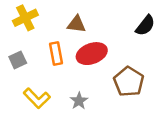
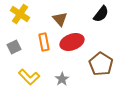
yellow cross: (25, 18) -> (20, 14), turned -30
brown triangle: (76, 24) -> (60, 19), turned 42
black semicircle: (145, 25) -> (101, 14), moved

